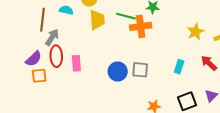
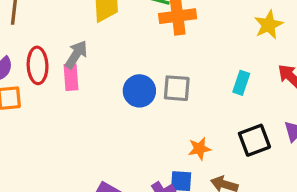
gray arrow: (52, 37) -> (76, 54), moved

